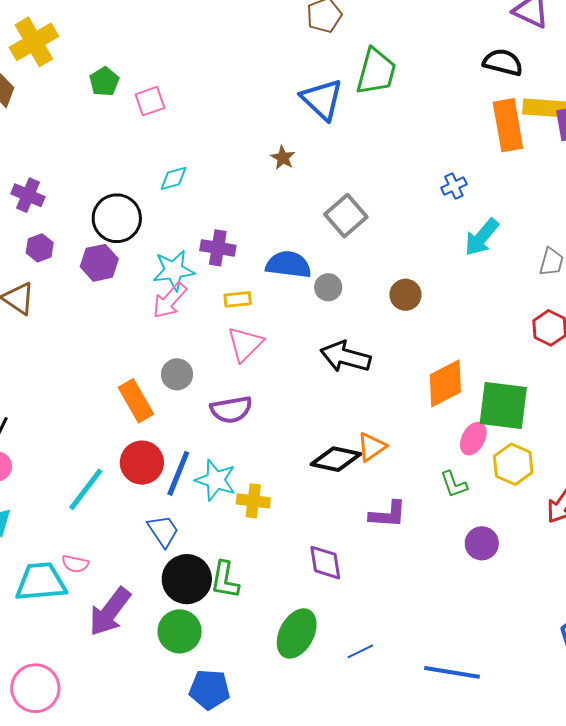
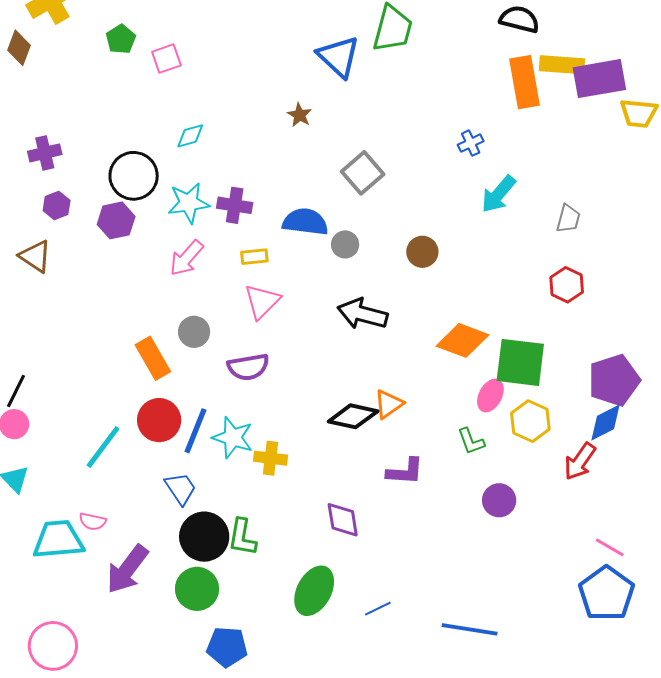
purple cross: (28, 195) -> (45, 153), turned -36
cyan star: (174, 270) -> (189, 203), moved
orange diamond: (445, 383) -> (463, 340), turned 48

